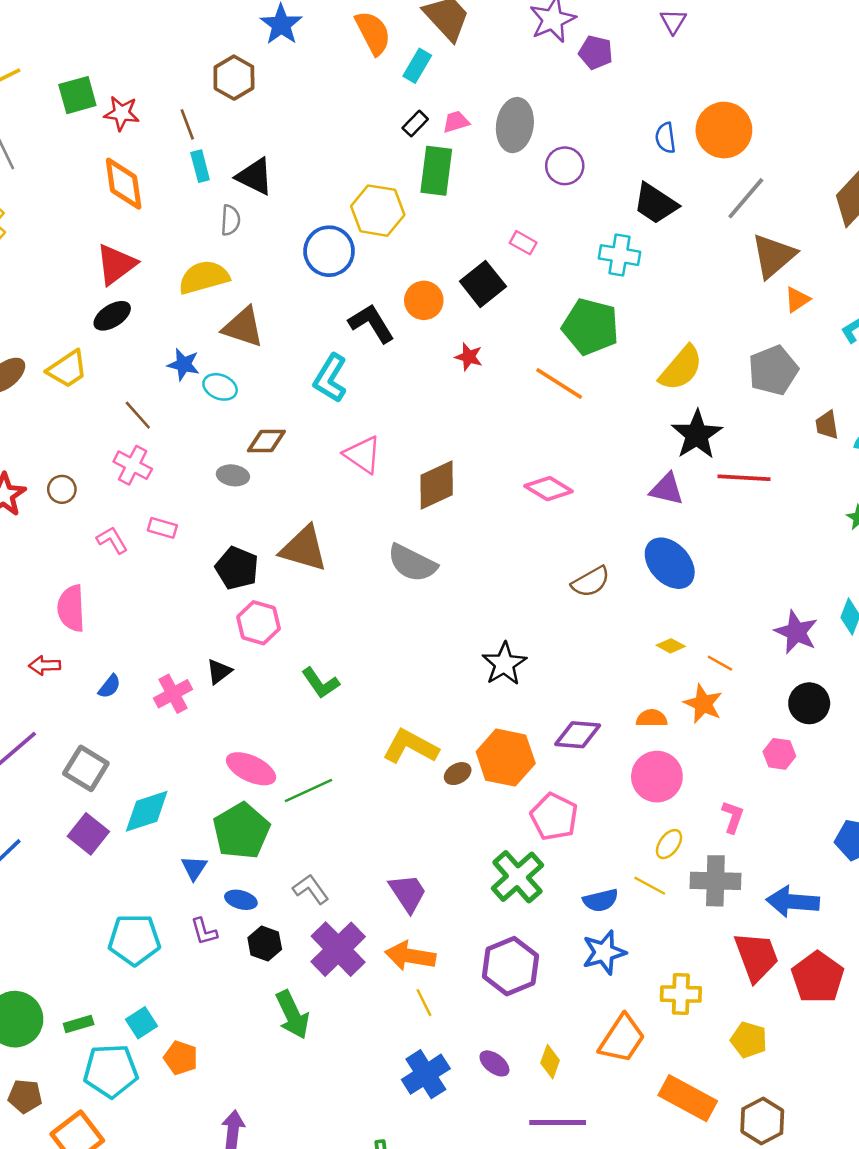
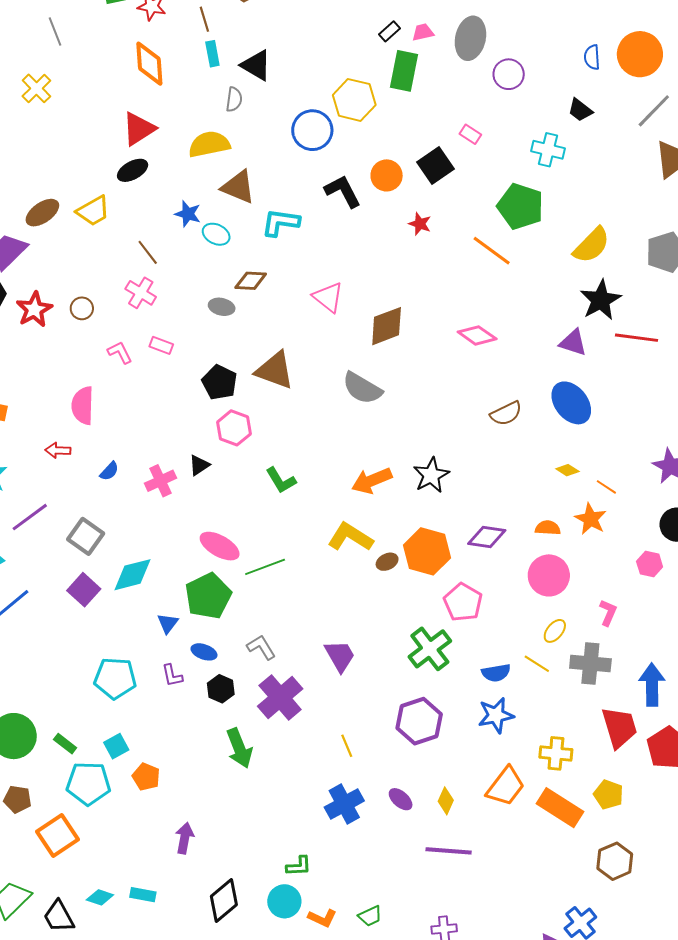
black trapezoid: (655, 204) -> (580, 110), size x0.7
cyan L-shape: (330, 378) -> (281, 222), moved, turned 63
blue arrow: (793, 902) -> (652, 685), turned 81
orange arrow: (410, 956) -> (372, 481), moved, turned -36
green rectangle: (79, 1024) -> (65, 744), turned 50
orange rectangle: (688, 1098) -> (560, 808), moved

